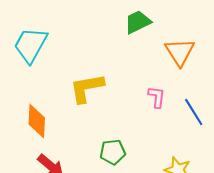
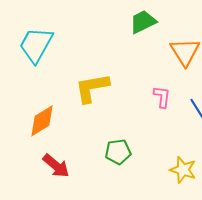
orange diamond: (37, 121) -> (42, 121), turned 56

